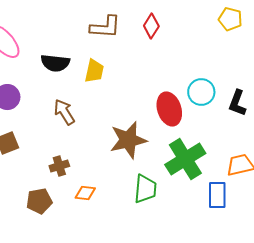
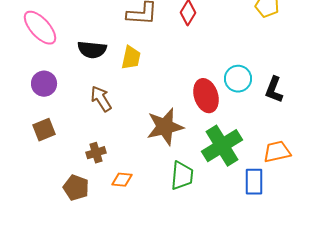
brown pentagon: (39, 201) -> (76, 188), turned 30

